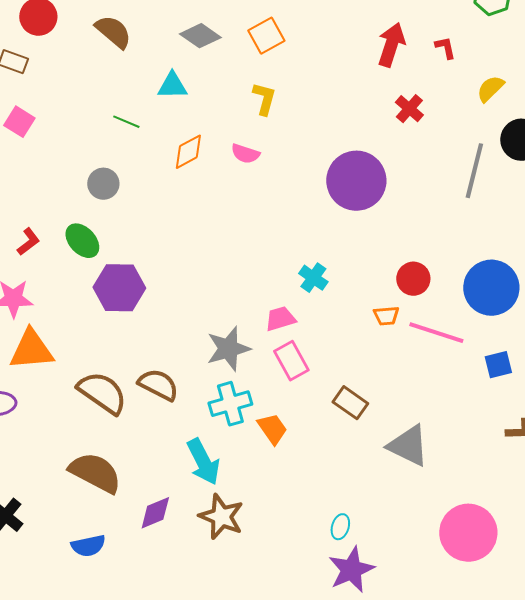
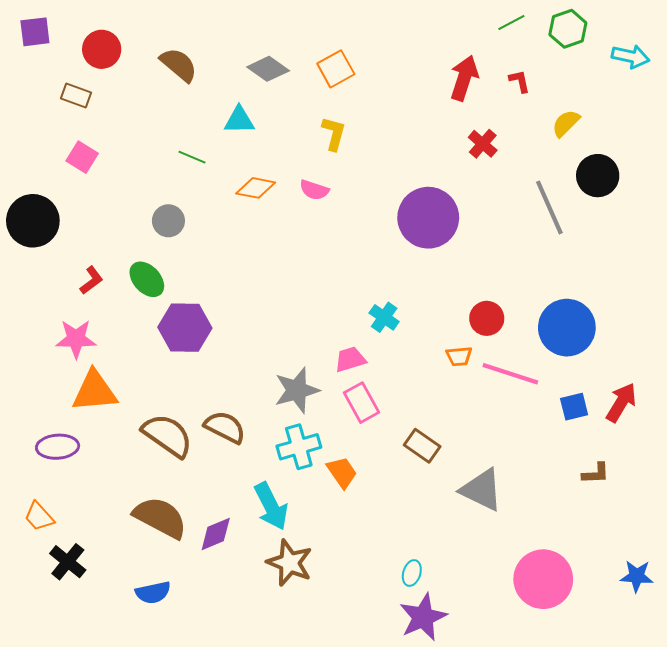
orange diamond: (188, 152) -> (256, 188), turned 39
gray line: (474, 171) -> (549, 207), turned -38
purple diamond: (155, 513) -> (216, 534), moved

